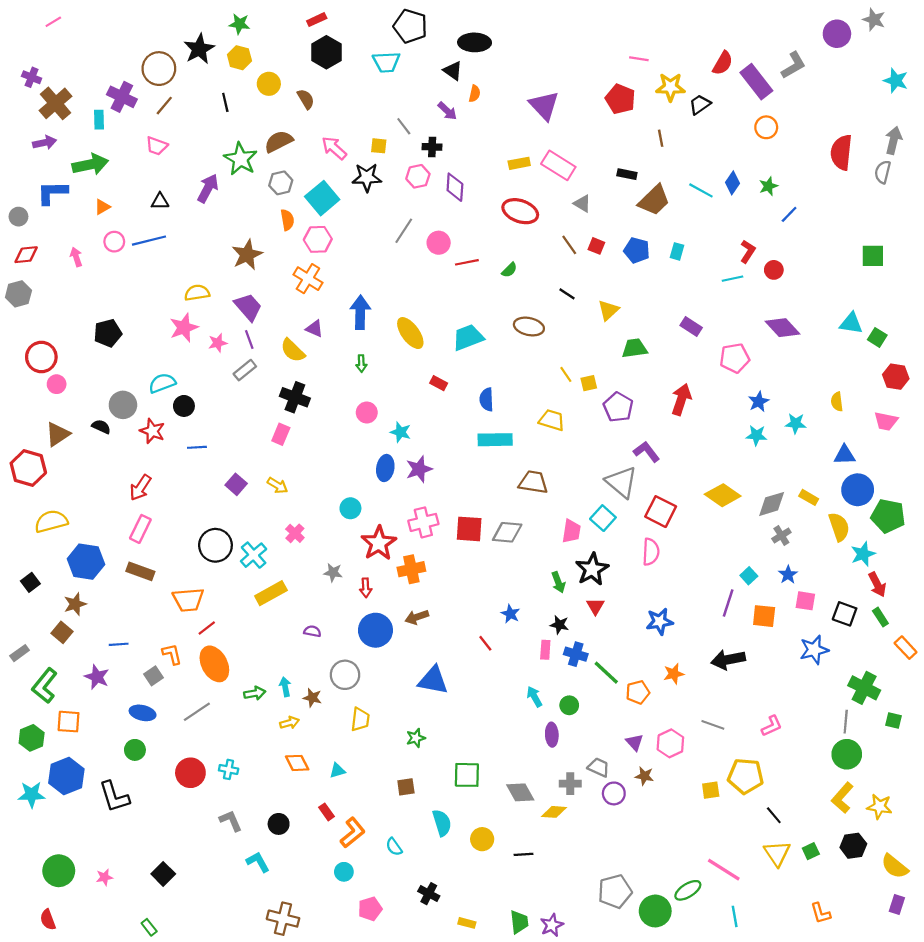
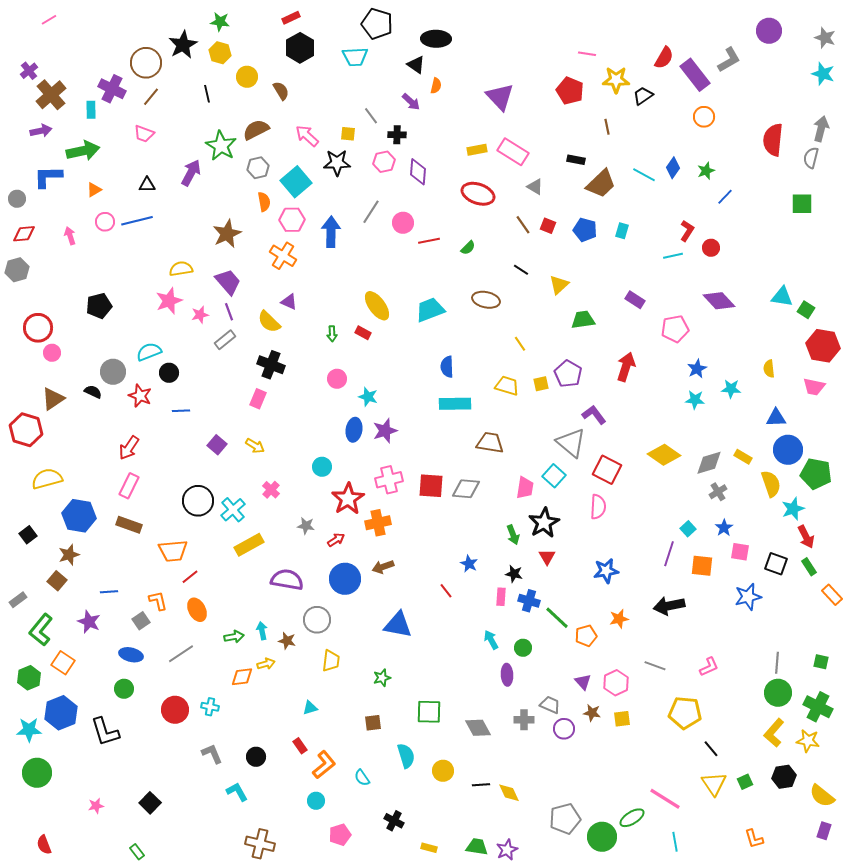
gray star: (874, 20) -> (825, 38), moved
purple cross: (32, 77) -> (29, 71), turned 30
green square: (873, 256) -> (802, 204), moved
blue arrow: (360, 312) -> (331, 232), moved
red hexagon: (896, 377) -> (823, 346), size x1.4
red rectangle: (439, 383) -> (363, 333), moved
yellow square: (589, 383) -> (541, 384), moved
red arrow: (366, 588) -> (336, 540), turned -120
purple semicircle: (312, 631) -> (287, 580), size x2.0
orange ellipse: (214, 664) -> (197, 610), size x0.7
green cross: (864, 688) -> (818, 707), moved
orange square: (69, 722) -> (63, 663), turned 30
orange diamond: (297, 763) -> (242, 677), moved, turned -70
yellow square: (711, 790) -> (622, 719), moved
yellow diamond: (554, 812) -> (509, 793), moved, turned 60
green circle: (59, 871) -> (37, 773), moved
green trapezoid: (519, 922) -> (477, 847), turned -75

